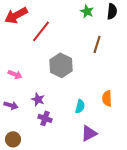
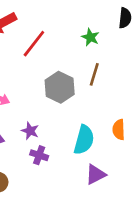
green star: (87, 11) -> (90, 37), moved
brown line: (97, 44) -> (94, 74), moved
cyan semicircle: (80, 106) -> (84, 140), size x1.6

